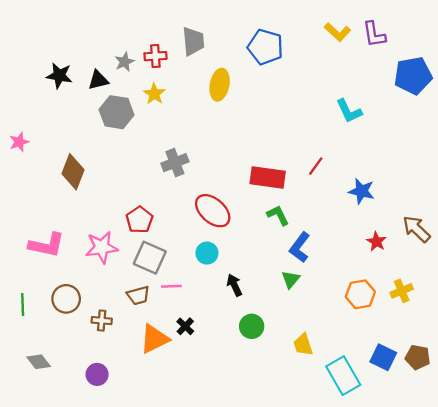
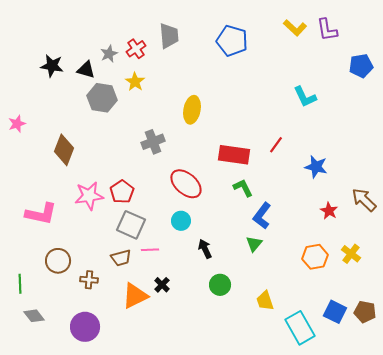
red cross: (155, 56) -> (136, 49), turned -30
blue pentagon: (413, 76) -> (361, 66), size x0.7
black triangle: (98, 80) -> (86, 70), turned 30
yellow ellipse: (220, 85) -> (192, 110), moved
pink star: (102, 247) -> (89, 196), moved
yellow cross: (402, 291) -> (351, 254), turned -30
green line: (23, 305) -> (20, 284), moved
purple circle: (97, 374) -> (85, 327), size x1.5

